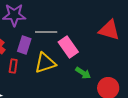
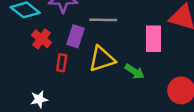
pink rectangle: (68, 47) -> (153, 39), moved, turned 35
green arrow: (83, 73) -> (135, 72), moved

